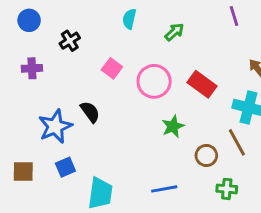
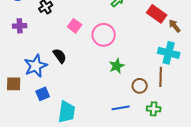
red rectangle: (202, 84) -> (157, 14), moved
brown line: (237, 142) -> (161, 77), turned 30
brown square: (23, 171) -> (14, 84), moved
blue line: (164, 189) -> (121, 108), moved

